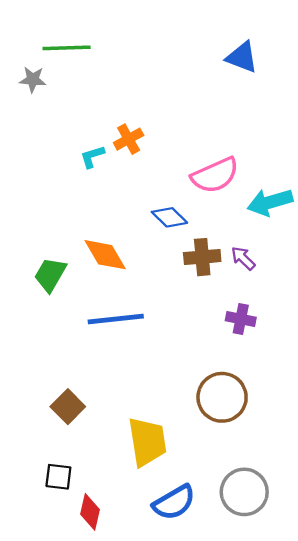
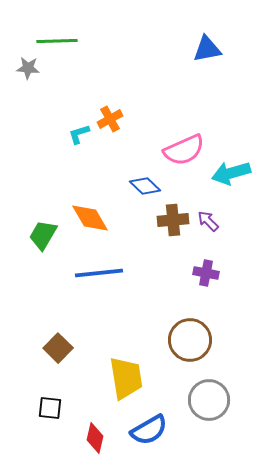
blue triangle: (242, 57) -> (207, 49), turned -32
gray circle: (244, 492) -> (209, 400), moved
red diamond: (90, 512) -> (95, 438), moved

